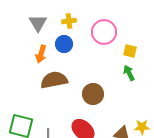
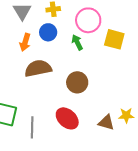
yellow square: (130, 51) -> (114, 39), size x1.5
green arrow: (129, 73) -> (77, 42), moved

